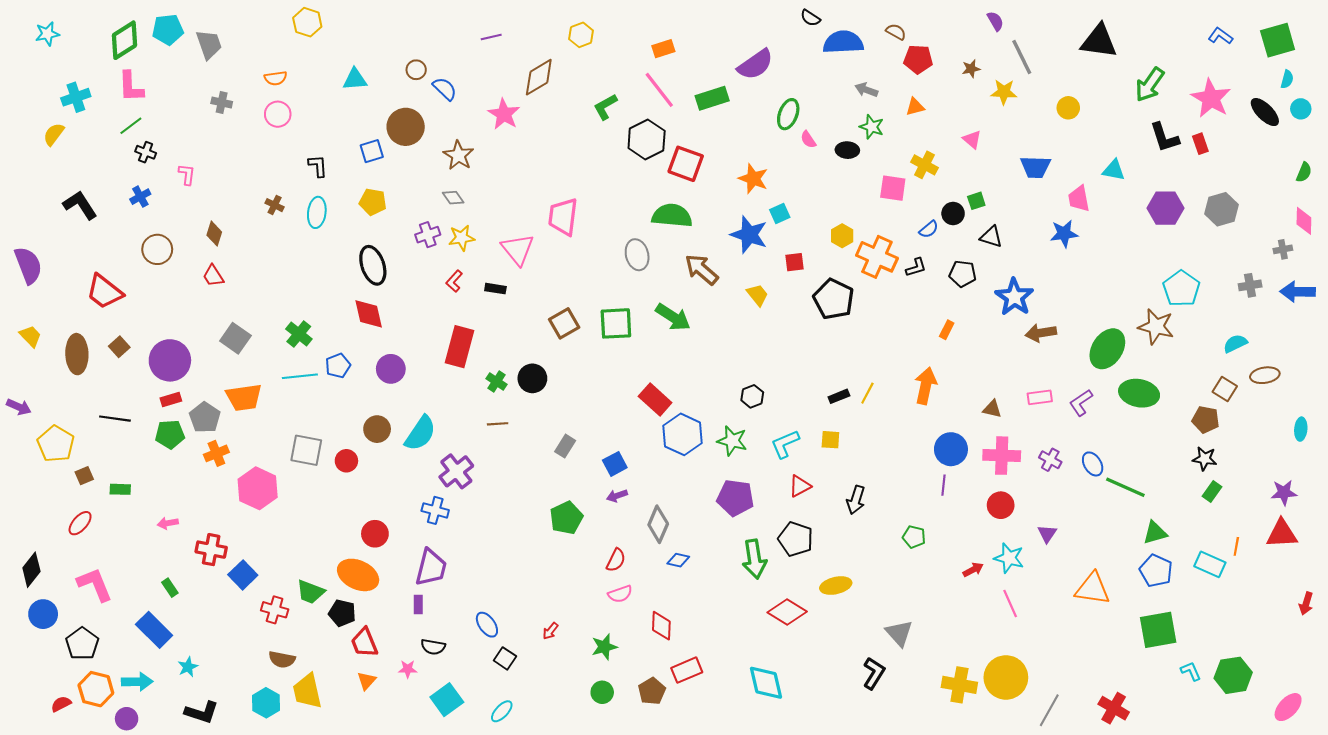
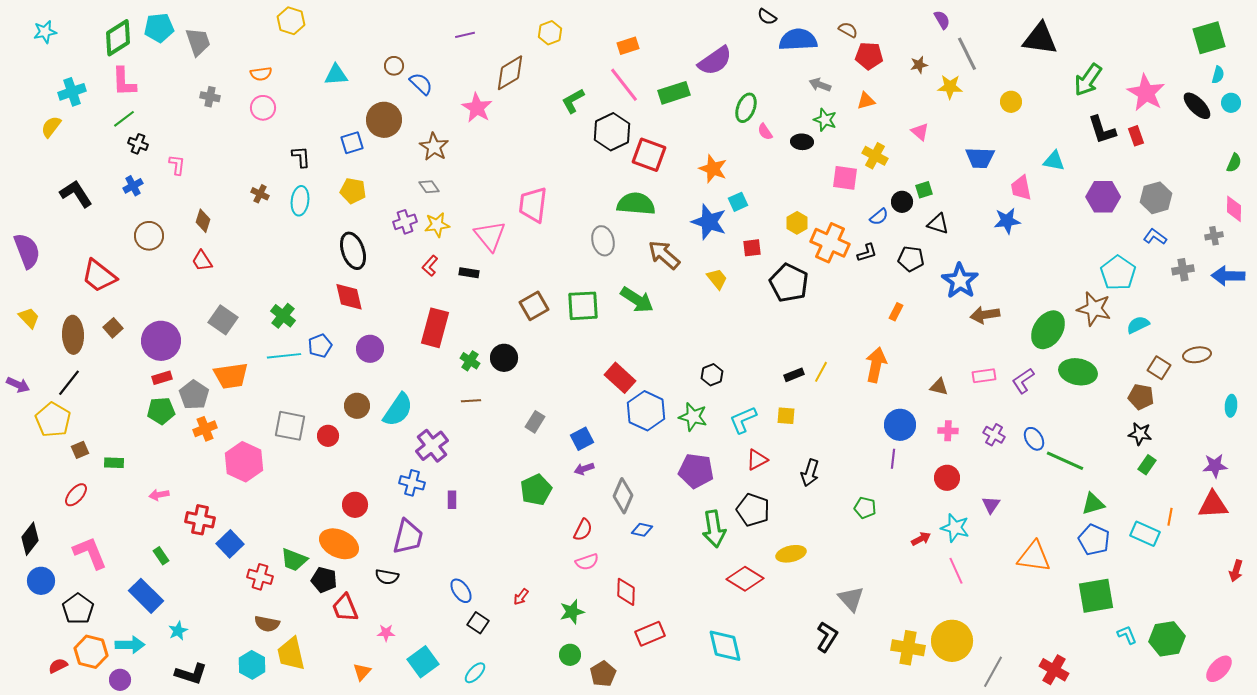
blue L-shape: (1220, 36) -> (1155, 237), moved
cyan semicircle: (1235, 343) -> (1138, 325), moved
black line: (115, 419) -> (69, 383), moved, turned -60
pink cross: (1002, 456) -> (948, 431), size x0.6
purple rectangle: (418, 605) -> (452, 500), moved
black semicircle: (433, 647) -> (387, 577), moved
orange triangle: (366, 681) -> (362, 672), moved
brown pentagon: (652, 691) -> (603, 674), moved

